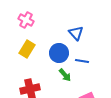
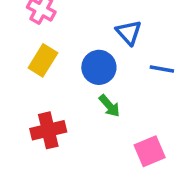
blue line: (82, 61) -> (162, 69), moved

